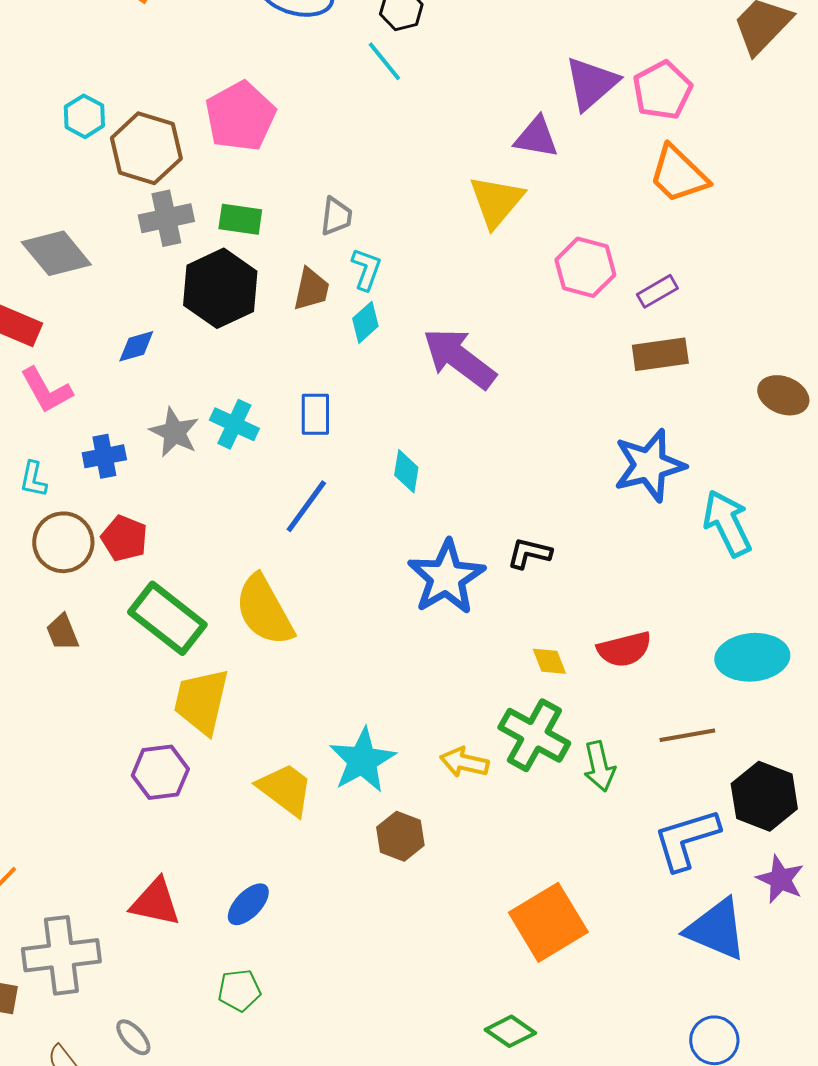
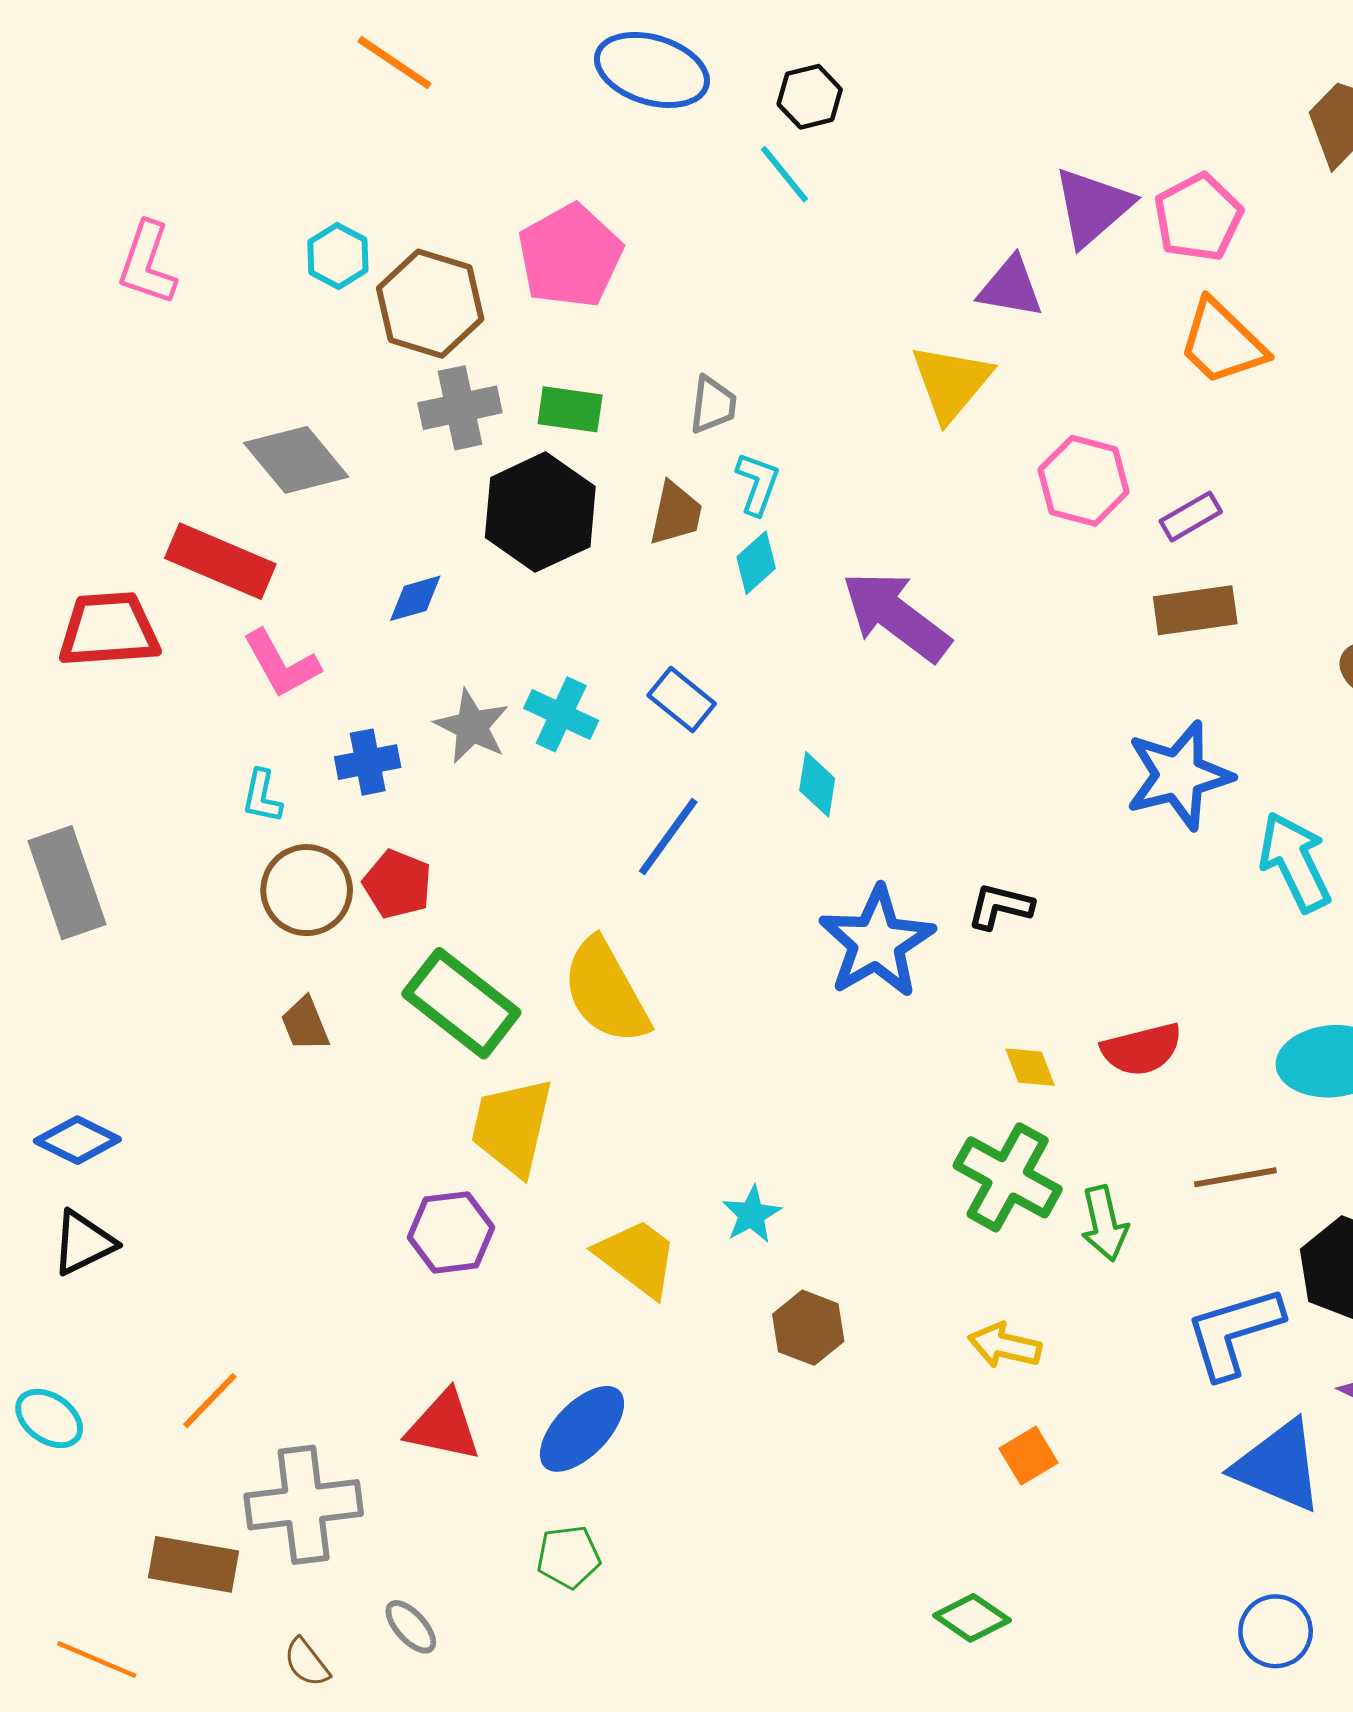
blue rectangle: (315, 414) -> (682, 700), turned -51
cyan star: (362, 760) -> (752, 1215), size x0.6
yellow arrow: (464, 762) -> (1005, 1346), moved
blue ellipse: (248, 904) -> (582, 1429), size x1.4
orange square: (548, 922) -> (1028, 1456), size x0.5

